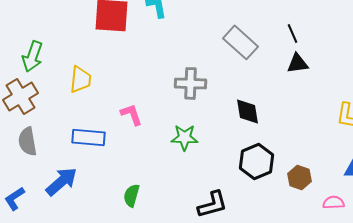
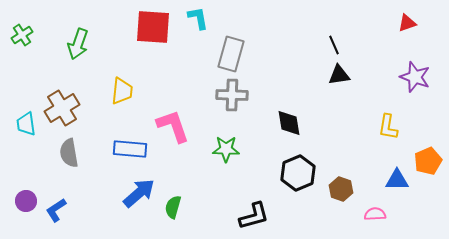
gray rectangle: (240, 42) -> (231, 54), moved, turned 64
green arrow: (32, 56) -> (78, 44), moved
pink L-shape: (132, 114) -> (173, 126), size x1.5
blue arrow: (62, 181) -> (139, 193), moved

